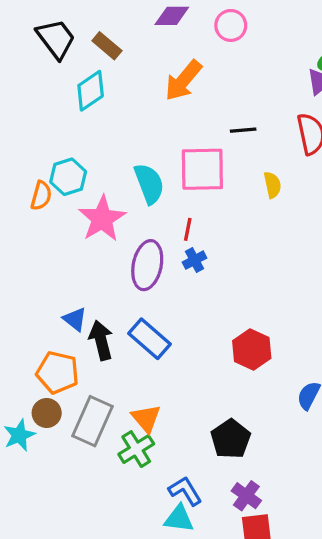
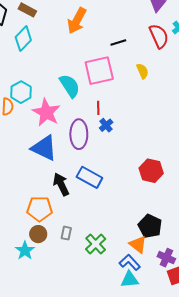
blue triangle: (75, 319) -> (44, 148), moved, size x1.8
orange triangle: (146, 418) -> (138, 245), moved
gray rectangle: (92, 421) -> (66, 233), size x0.5

